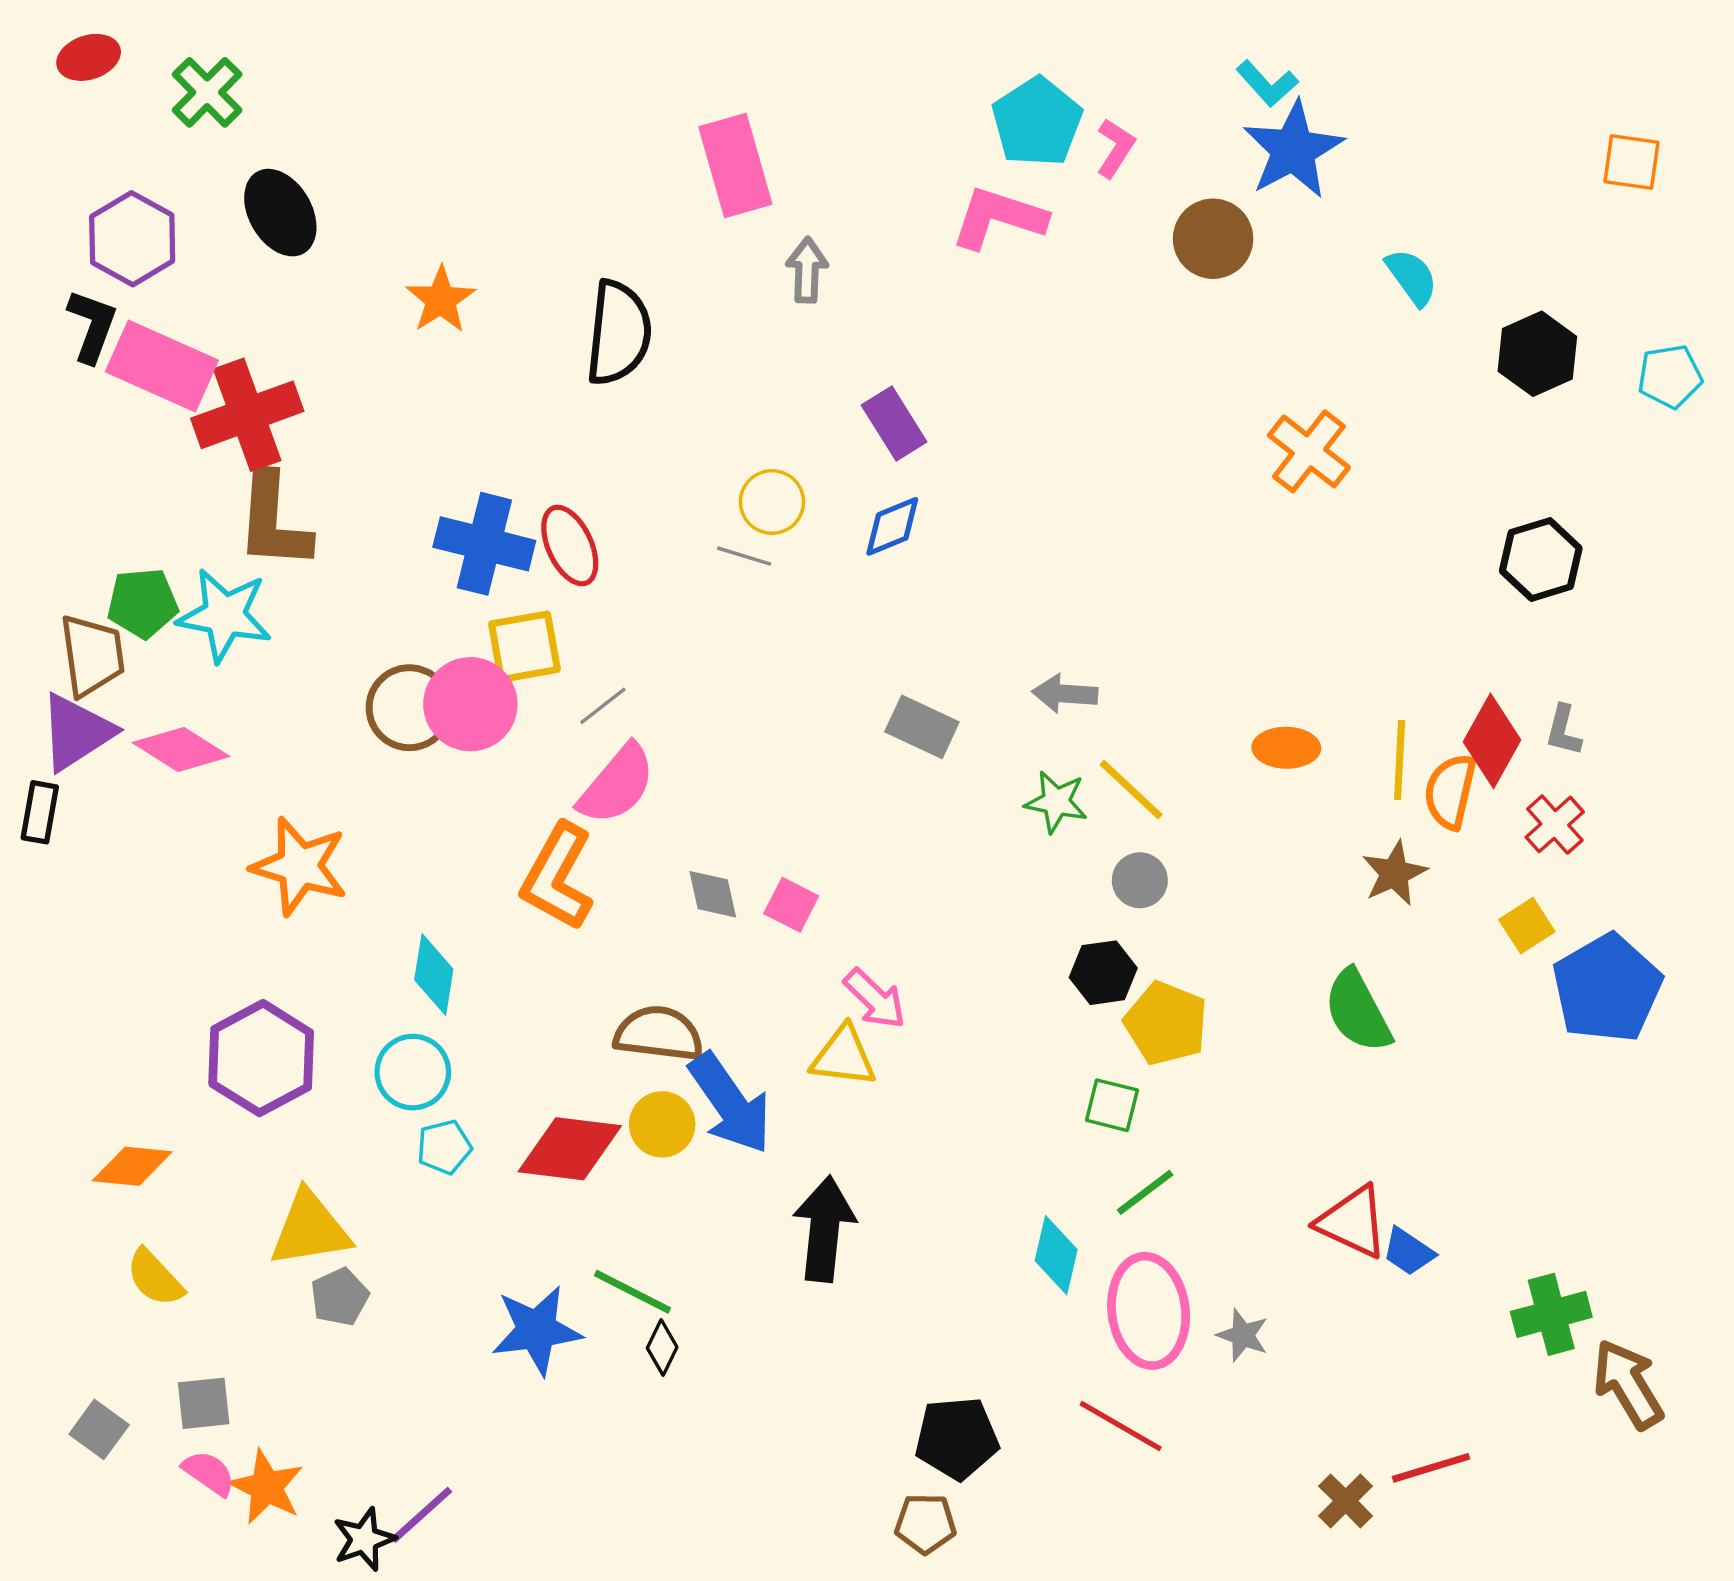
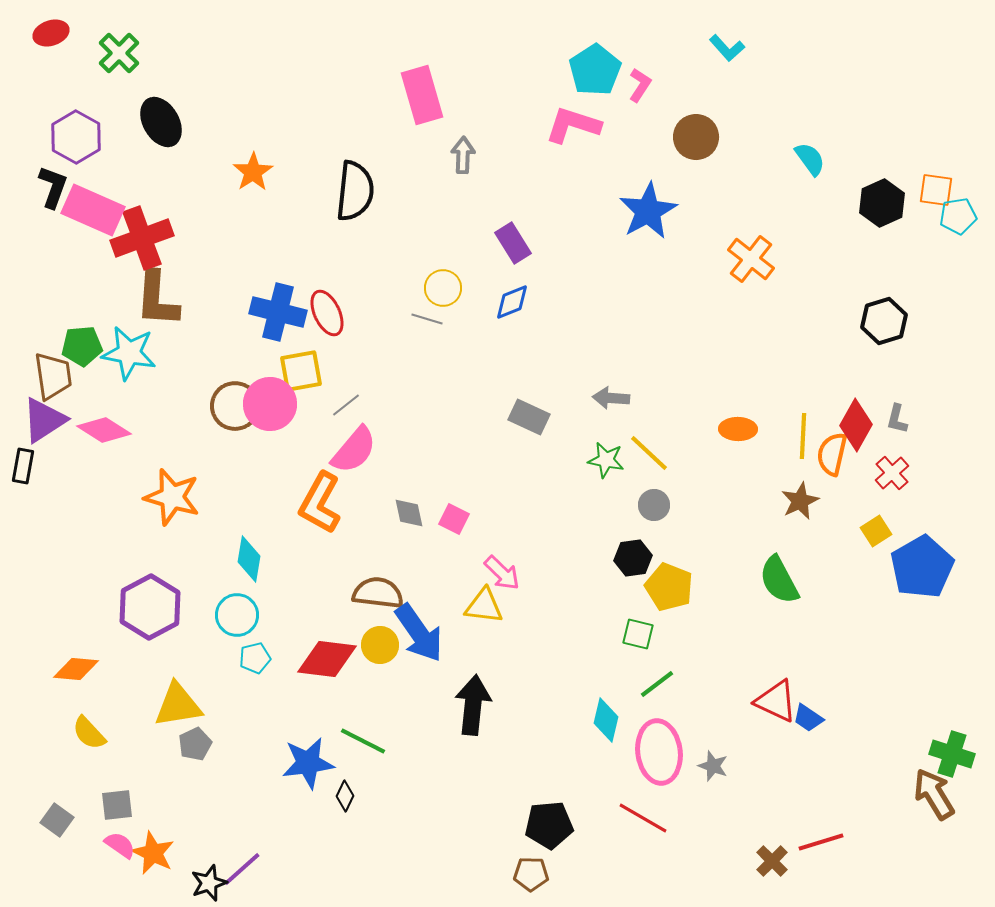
blue star: (1293, 150) -> (648, 211), moved
orange square: (1631, 162) -> (936, 190), moved
green cross: (1551, 1314) -> (952, 754), moved, turned 33
black diamond: (662, 1348) -> (345, 796), moved

